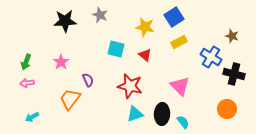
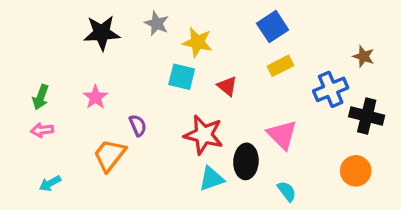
yellow star: (145, 27) -> (197, 42), moved
blue cross: (211, 57) -> (331, 89), turned 35
black ellipse: (162, 114) -> (246, 161), moved

